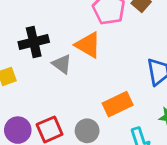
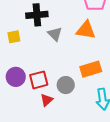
orange triangle: (88, 45) -> (86, 30), moved, turned -30

